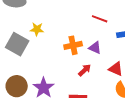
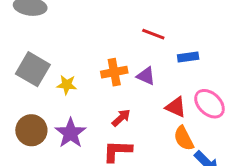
yellow star: (37, 29) -> (67, 85), moved
red arrow: (85, 70) -> (121, 118), moved

